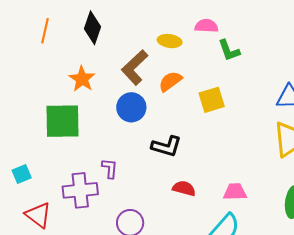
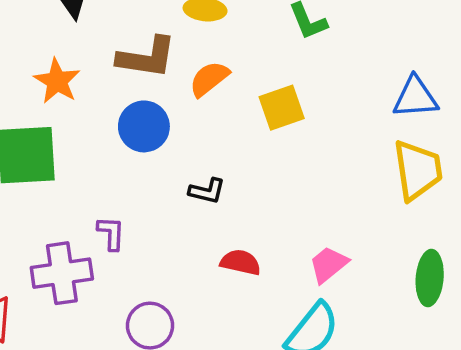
brown L-shape: (135, 67) -> (147, 57), turned -126
black L-shape: (166, 146) -> (207, 191), size x0.7
pink trapezoid: (235, 192) -> (329, 265), turned -35

